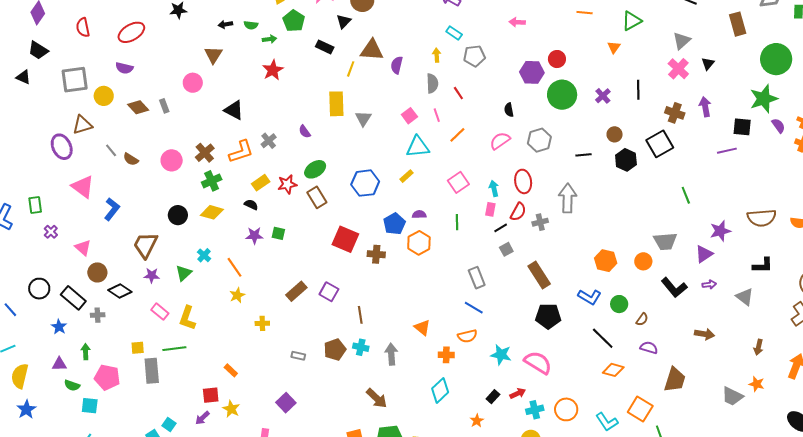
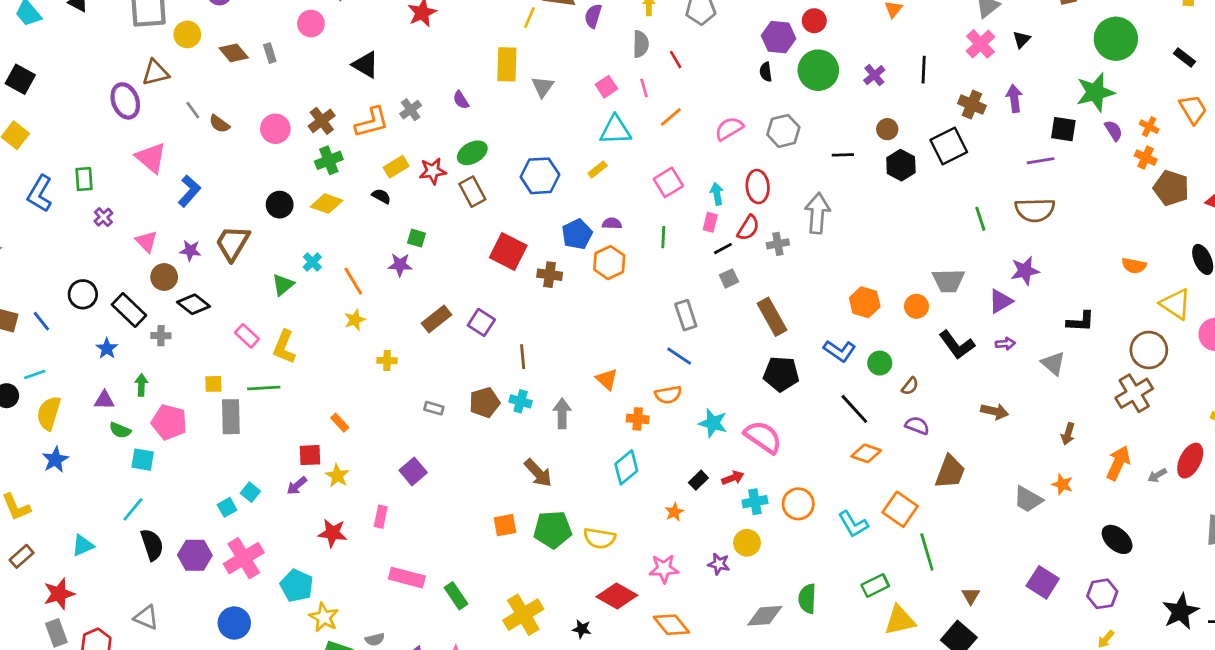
black semicircle: (509, 110) -> (766, 72), moved
brown semicircle: (762, 218) -> (1035, 210), moved
purple star: (254, 236) -> (400, 265), moved
purple star: (152, 275) -> (190, 251), moved

